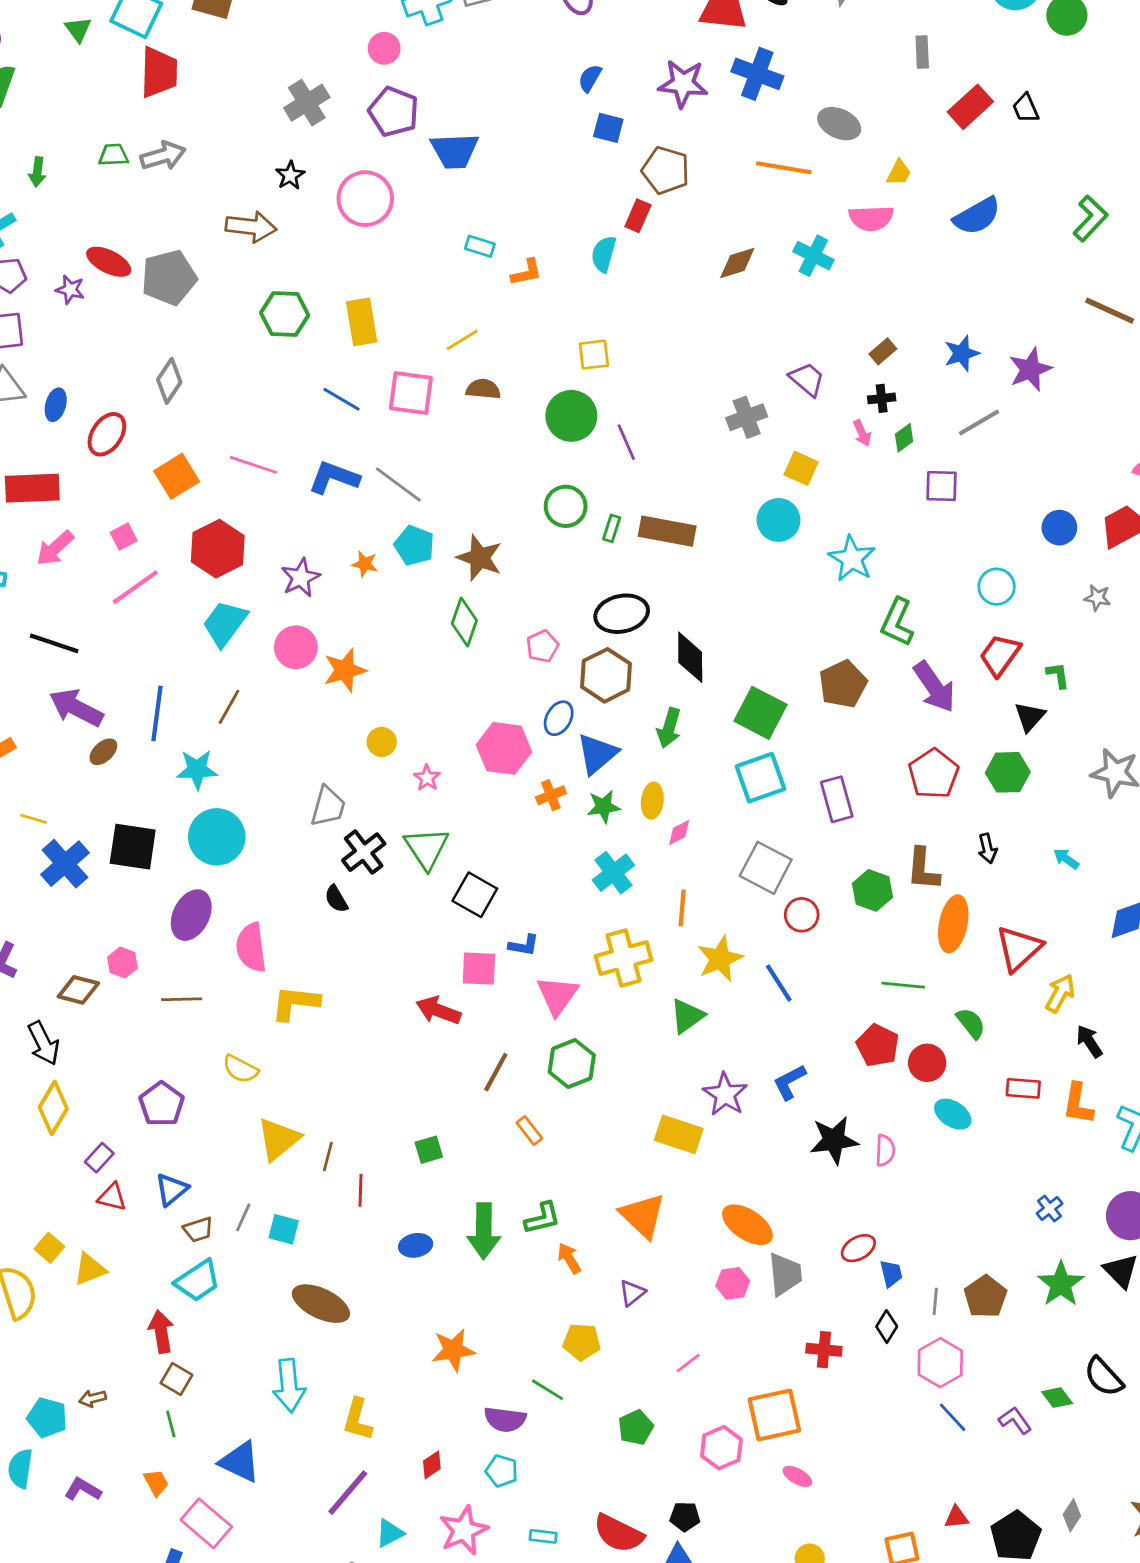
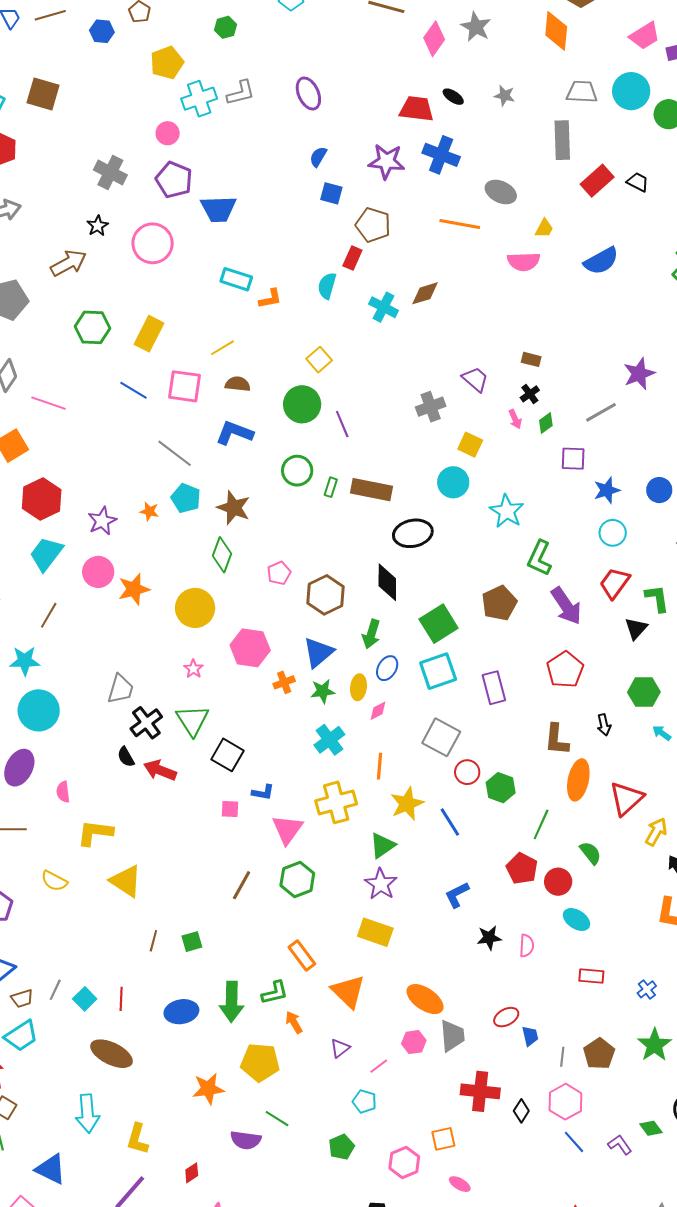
gray rectangle: (922, 52) -> (562, 140), size x1.6
gray cross: (307, 103) -> (110, 172), turned -32
black trapezoid: (1026, 108) -> (638, 182), turned 140
brown arrow: (251, 227) -> (68, 263), turned -36
cyan rectangle: (480, 246) -> (236, 279), size x1.4
cyan cross: (813, 256) -> (384, 307), moved
yellow rectangle: (362, 322) -> (149, 334), turned 36
brown rectangle: (883, 351) -> (531, 359), turned 54
blue star: (962, 353) -> (607, 490), moved
yellow square: (594, 355) -> (319, 360), turned -35
black cross: (882, 398) -> (530, 394), turned -30
pink line: (253, 465) -> (49, 403), moved
blue L-shape: (334, 478) -> (234, 433), moved
black ellipse: (622, 614) -> (413, 533), moved
green L-shape: (1058, 675) -> (657, 598), size x1.4
green square: (760, 713) -> (439, 624), turned 30
blue ellipse: (559, 718) -> (387, 668), moved
yellow circle: (382, 742) -> (195, 608), moved, size x1.8
green hexagon: (1008, 772) -> (644, 692), moved
green hexagon: (872, 890) -> (501, 788), moved
pink semicircle: (251, 947) -> (63, 792), size x0.6
pink square: (479, 969) -> (230, 809), size x0.7
green line: (903, 985) -> (541, 824), turned -72
red arrow: (438, 1010) -> (160, 770), moved
red rectangle: (1023, 1088) -> (591, 976), moved
purple star: (725, 1094) -> (381, 884), moved
orange rectangle: (529, 1131) -> (302, 956), moved, size x1.4
yellow triangle: (278, 1139) -> (126, 881), moved, turned -48
black star: (834, 1140) -> (489, 938), size x0.7
brown line: (328, 1156) -> (153, 941), moved
red line: (360, 1190) -> (121, 999), moved
cyan square: (284, 1229) -> (85, 999), turned 30
blue ellipse: (416, 1245) -> (181, 1012), size x1.4
black diamond: (887, 1327) -> (521, 1111), moved
yellow pentagon: (582, 1342) -> (260, 1062), moved, size x1.4
red cross: (824, 1350) -> (480, 1091), size x1.5
pink line: (688, 1363) -> (379, 1066), moved
orange square: (774, 1415) -> (443, 1139), size x0.6
cyan pentagon: (502, 1471) -> (364, 1101), moved

